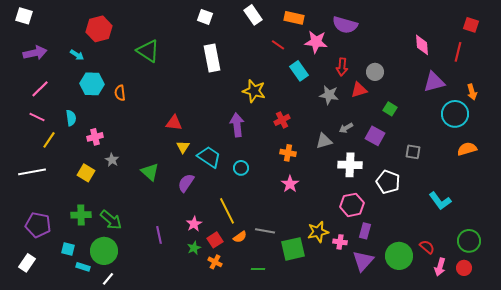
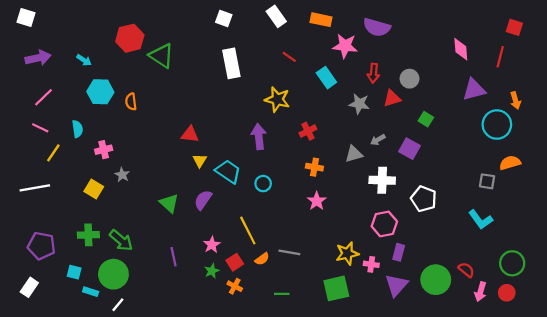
red hexagon: (99, 29) -> (130, 38), moved
red line: (278, 45) -> (289, 57), moved
gray square: (413, 152) -> (487, 181), moved
green triangle: (150, 172) -> (169, 203), moved
green square: (293, 249) -> (336, 288), moved

